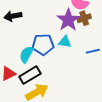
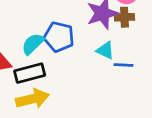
cyan triangle: (65, 42) -> (105, 50), moved

